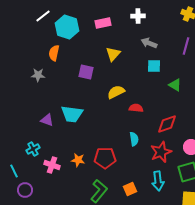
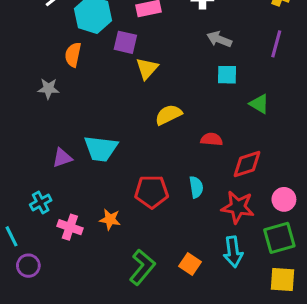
yellow triangle: (113, 54) -> (147, 69), moved
purple square: (86, 72) -> (125, 42), moved
red semicircle: (136, 108) -> (212, 139), moved
purple triangle: (47, 120) -> (62, 158), turned -40
red star: (161, 152) -> (238, 207), turned 30
red pentagon: (105, 158) -> (152, 192), moved
orange square: (130, 189) -> (190, 264), turned -32

